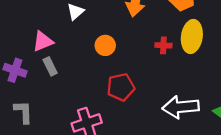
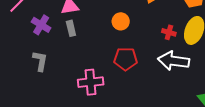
white arrow: (181, 107) -> (174, 61), moved

